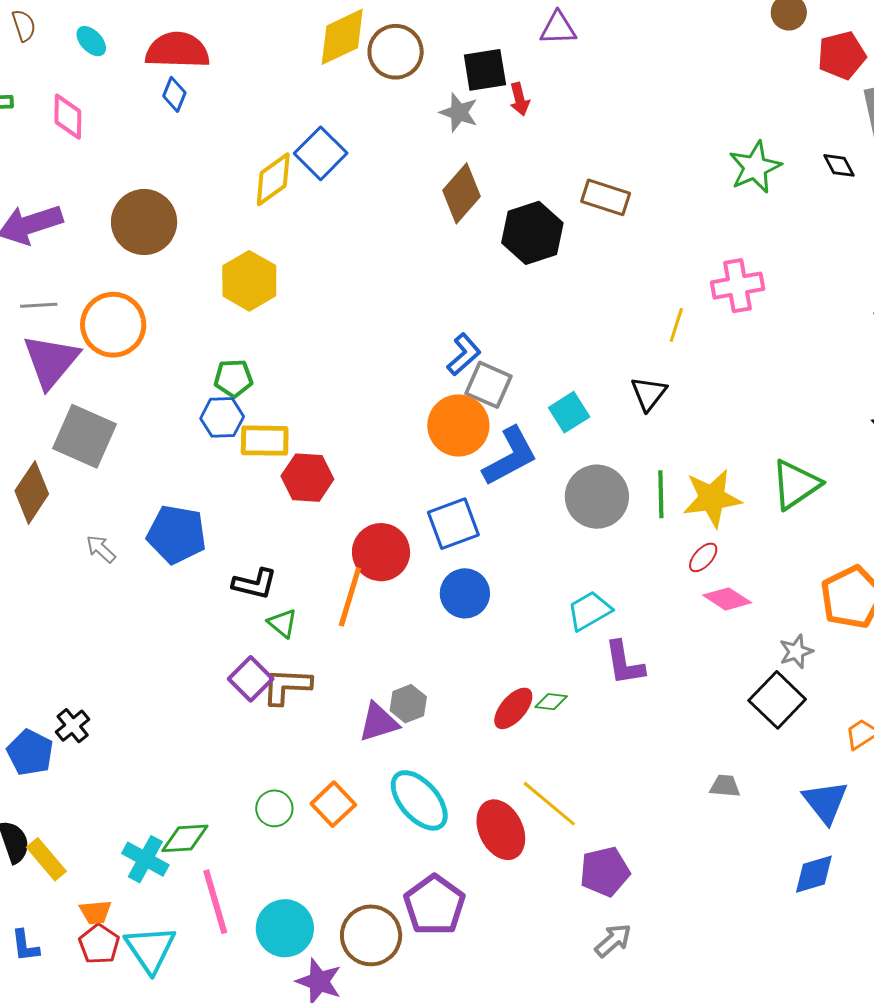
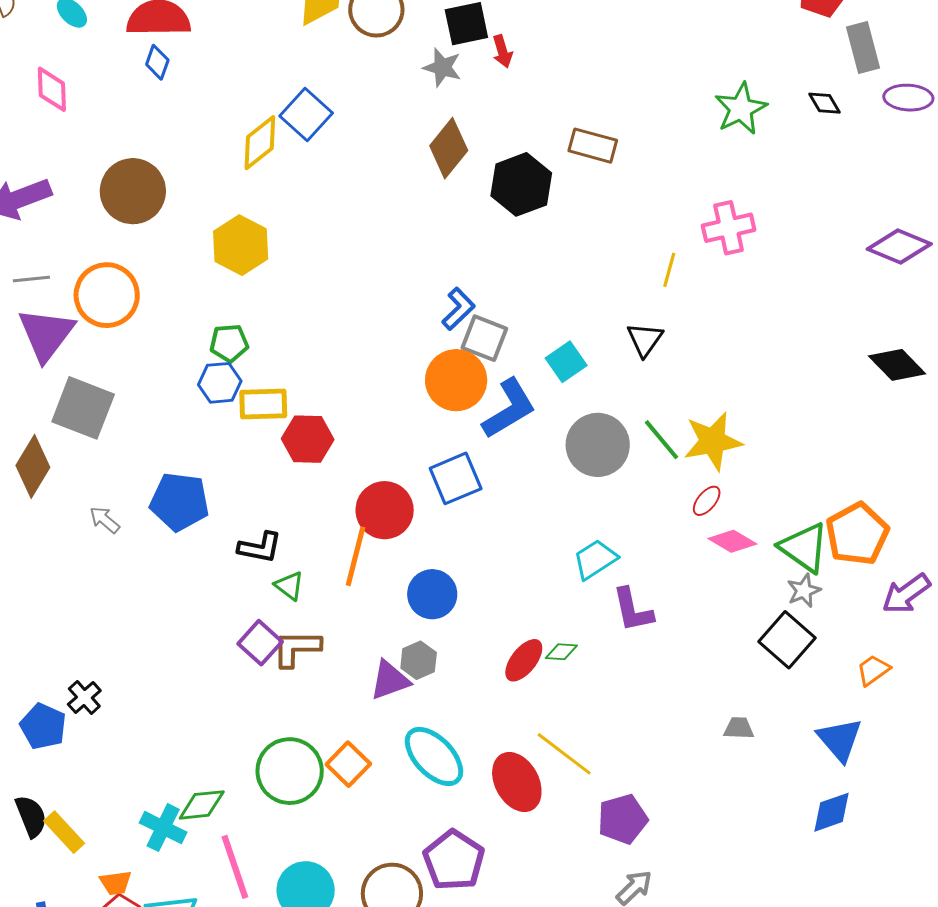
green triangle: (796, 484) -> (804, 547), moved, turned -48
green line: (661, 494) -> (661, 440), turned -36
blue circle: (465, 593) -> (432, 594), moved
green circle: (274, 808) -> (290, 771), size x1.8

